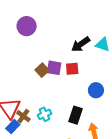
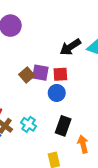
blue circle: (96, 90) -> (57, 93), moved
cyan cross: (44, 114) -> (29, 124), turned -32

